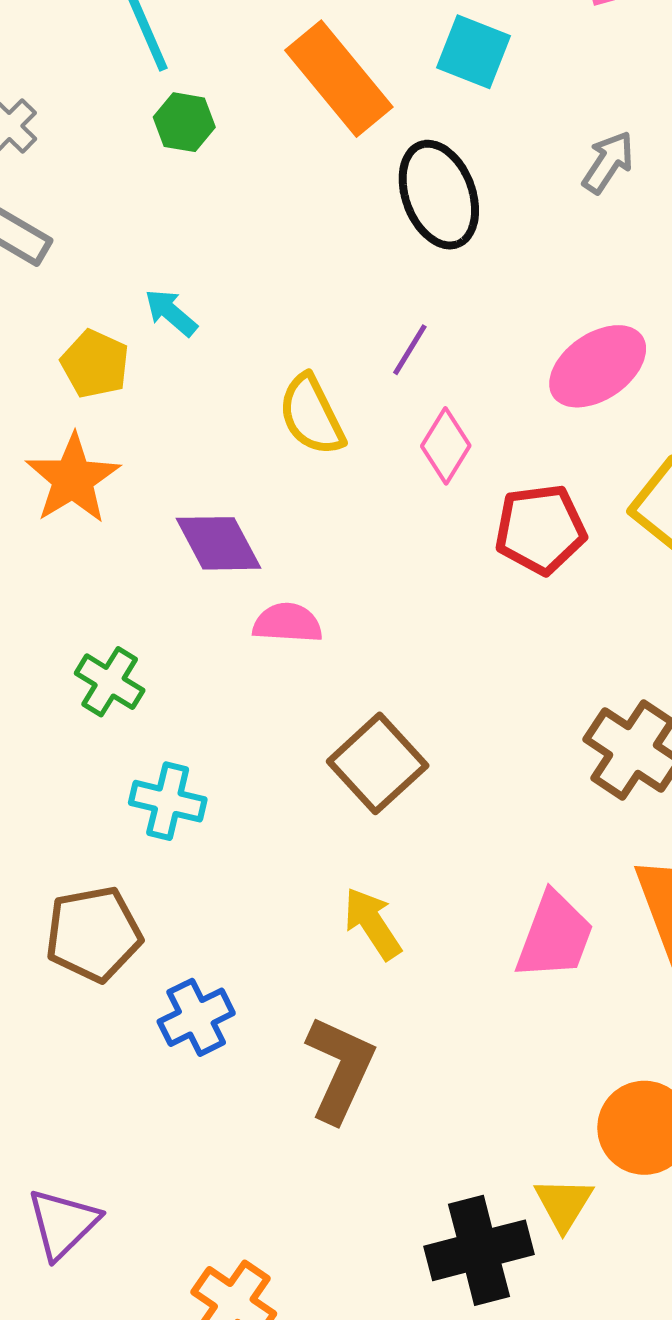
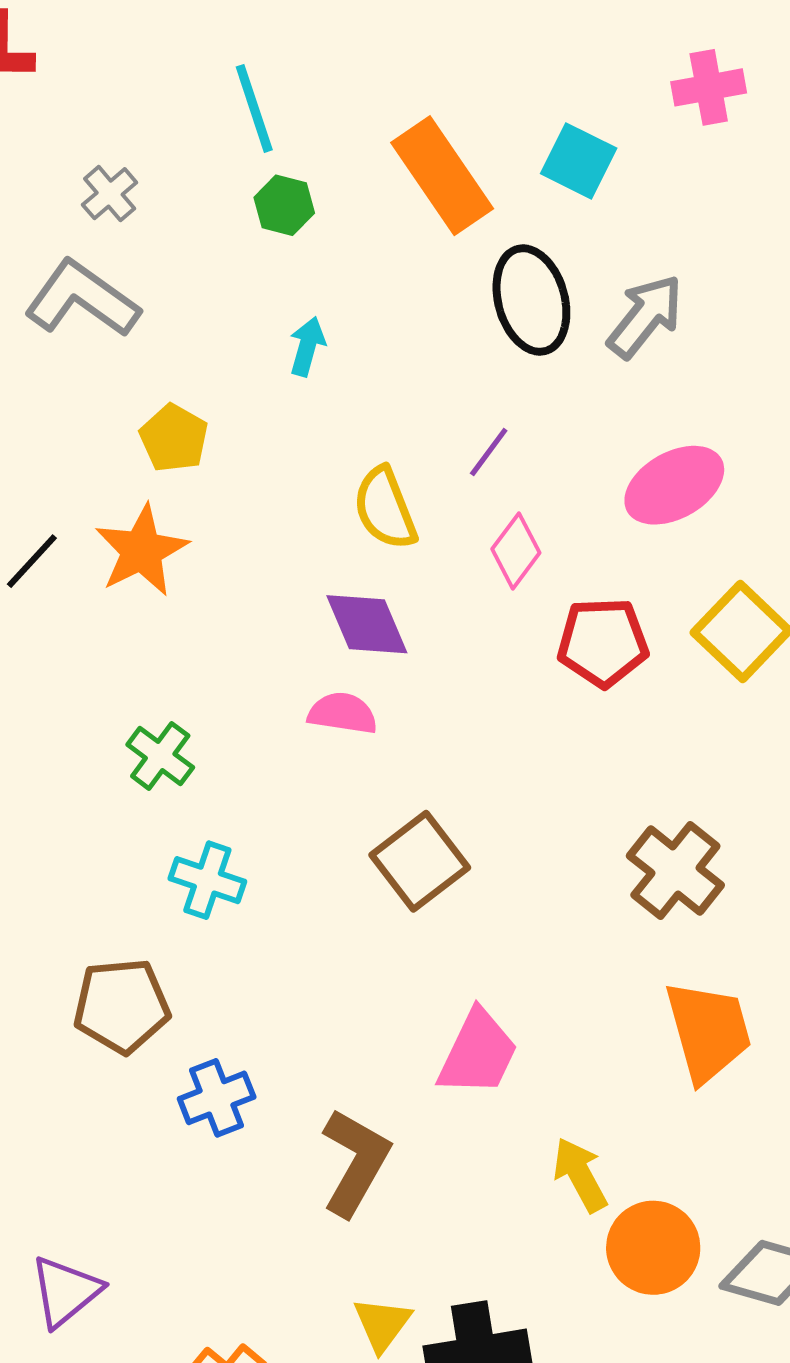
gray arrow: (608, 162) -> (645, 316), moved, size x1.4
cyan arrow: (171, 313) -> (307, 346), moved, turned 60
purple diamond: (218, 543) -> (367, 624), moved
yellow arrow: (372, 923) -> (580, 1175), moved
pink trapezoid: (555, 936) -> (478, 1053), moved
yellow triangle: (564, 1204) -> (382, 1324), moved

